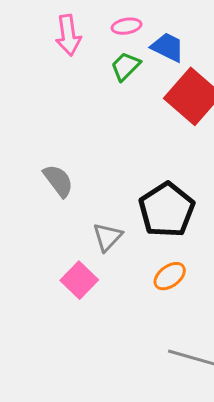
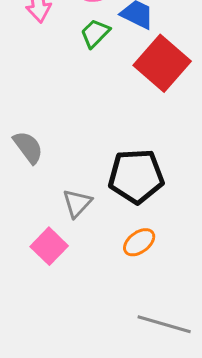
black pentagon: (167, 210) -> (136, 176), turned 30

